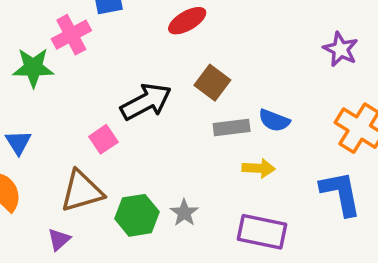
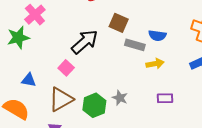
gray rectangle: (232, 127) -> (135, 45), turned 36
blue triangle: (18, 142) -> (29, 80), moved, turned -35
purple rectangle: (262, 232) -> (165, 98), size x0.6

